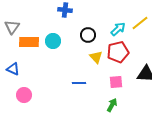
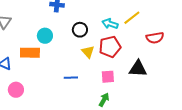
cyan arrow: (118, 29) -> (110, 24), turned -119
orange rectangle: (29, 42) -> (30, 53), moved

